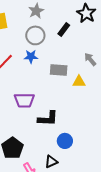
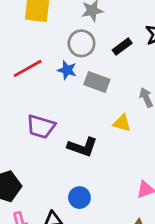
gray rectangle: (59, 70) -> (97, 82), moved
black L-shape: (48, 119) -> (82, 147), moved

